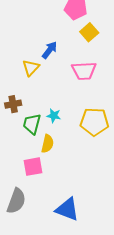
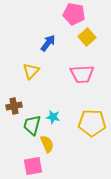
blue arrow: (50, 50) -> (48, 43), moved
yellow semicircle: (48, 144) -> (47, 144), turned -36

